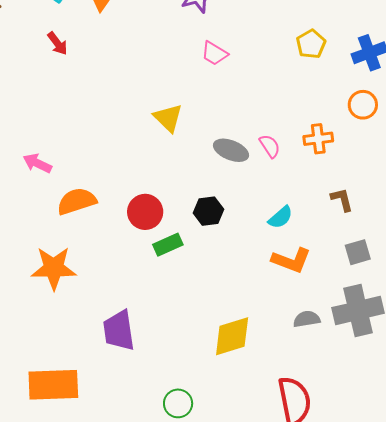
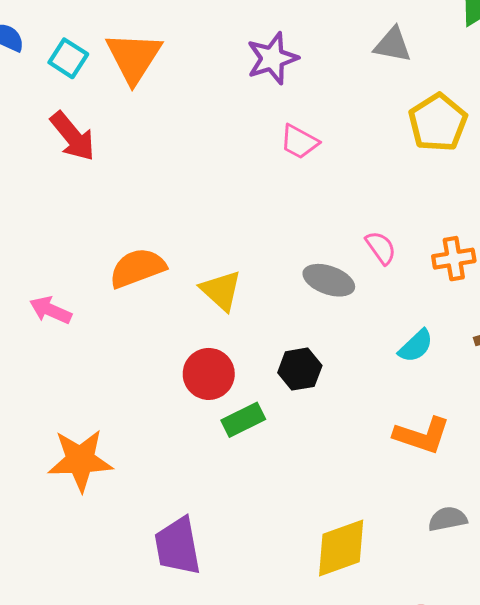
red arrow: (57, 43) -> (73, 136), size x1.5
yellow pentagon: (311, 44) -> (438, 123), size x1.4
yellow triangle: (168, 118) -> (221, 290), moved
pink semicircle: (270, 146) -> (381, 248), moved
orange semicircle: (77, 201) -> (137, 268), moved
cyan semicircle: (281, 217) -> (416, 346), moved

